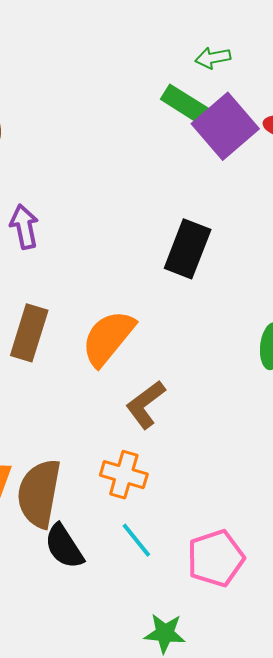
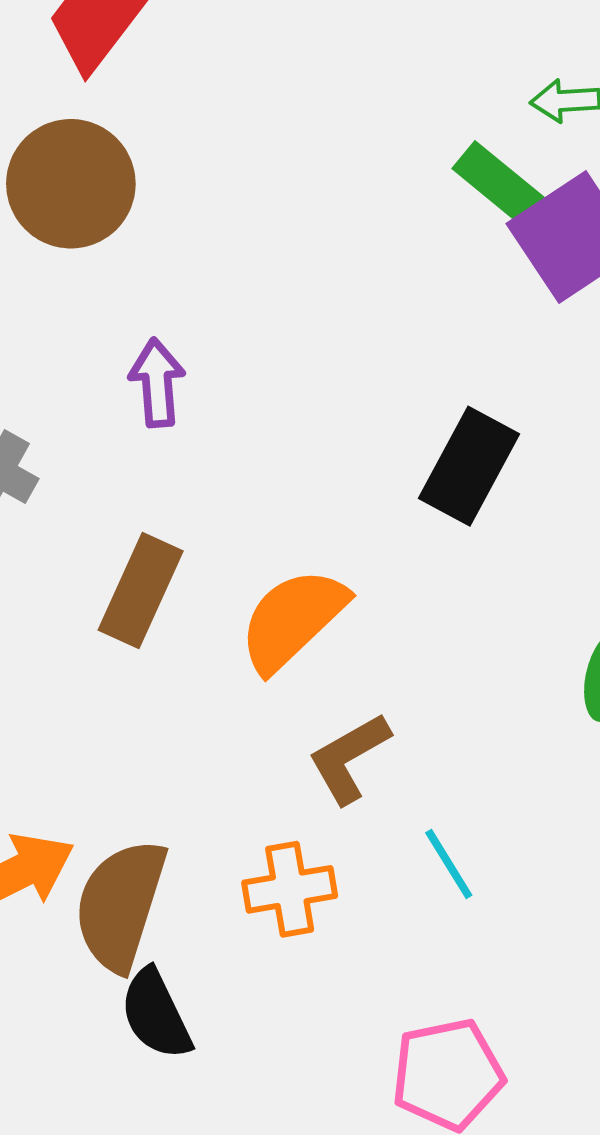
orange cross: (124, 475) -> (290, 889), turned -33
cyan line: (136, 540) -> (449, 864), moved

